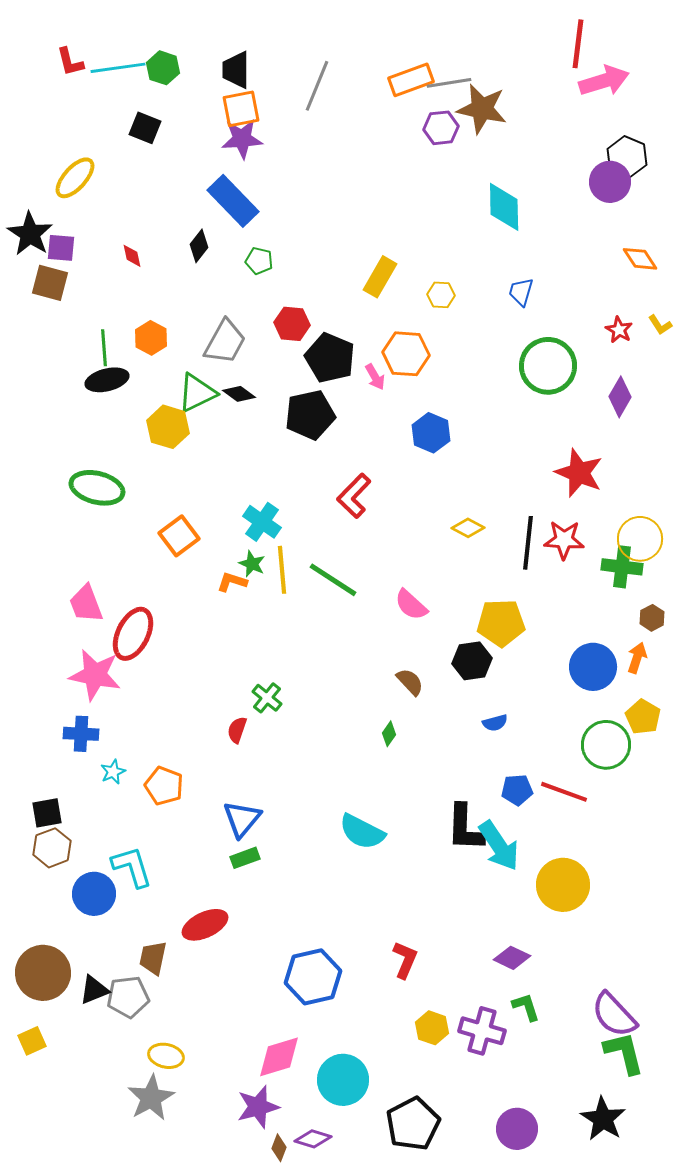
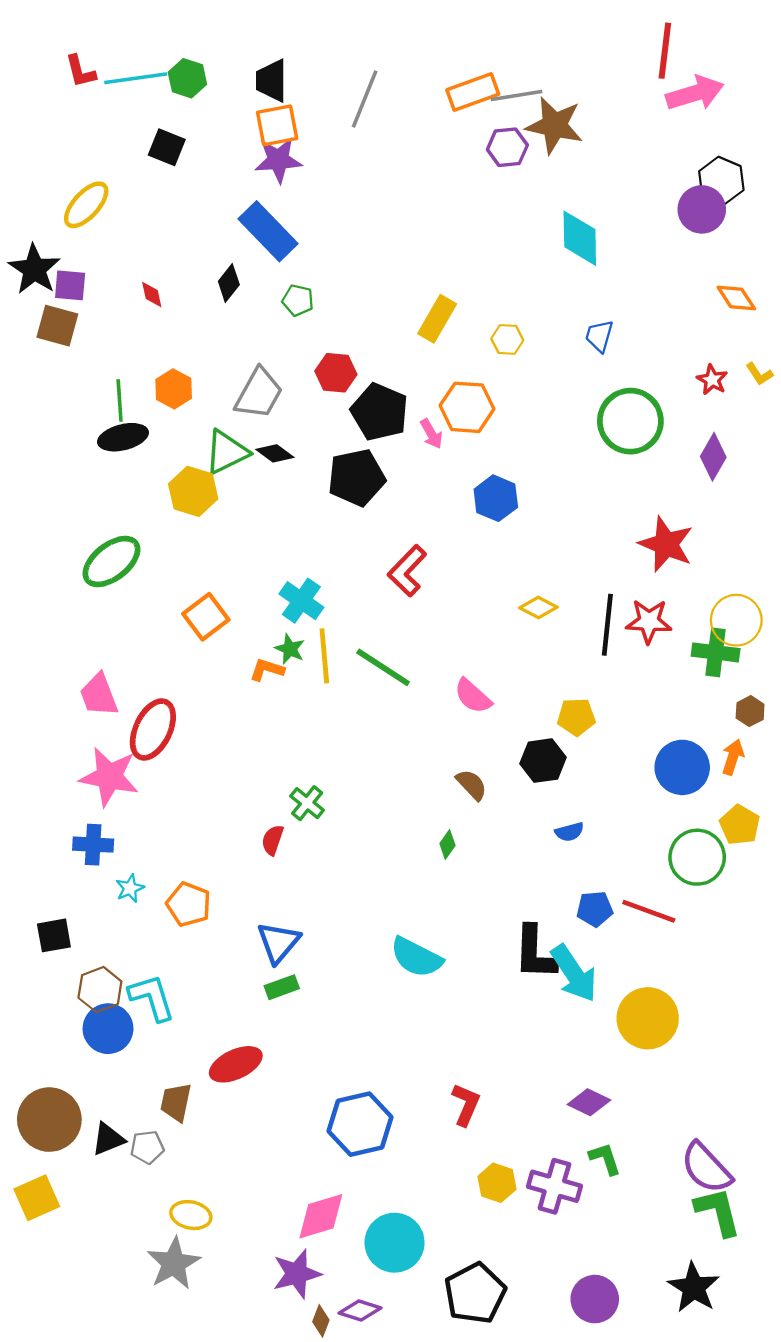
green ellipse: (97, 488) -> (111, 561), turned -52
yellow pentagon: (501, 623) -> (576, 717), size x0.7
brown hexagon: (52, 848) -> (100, 990), moved
gray pentagon: (128, 997) -> (147, 1147), size x0.7
yellow square: (32, 1041) -> (37, 1198), size x1.4

